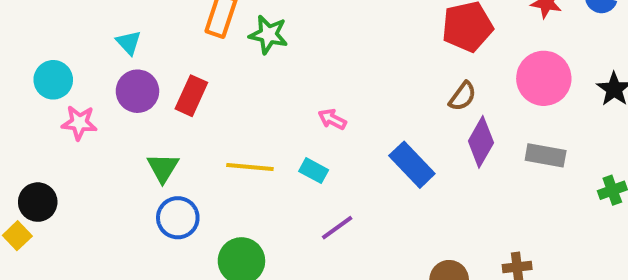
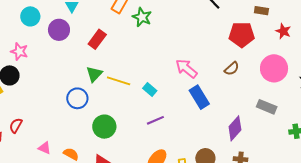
purple circle: (137, 91) -> (59, 30), moved
pink arrow: (332, 119) -> (186, 68), moved, size x1.6
pink star: (79, 123) -> (19, 51), moved
purple diamond: (481, 142) -> (235, 128), moved
green triangle: (163, 168) -> (94, 74), moved

